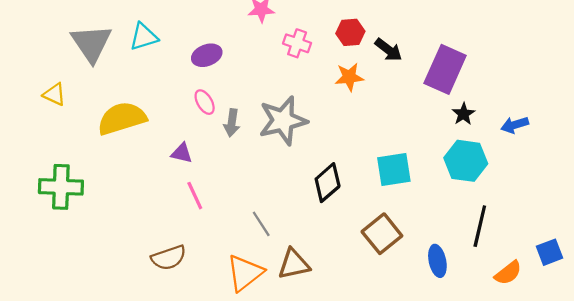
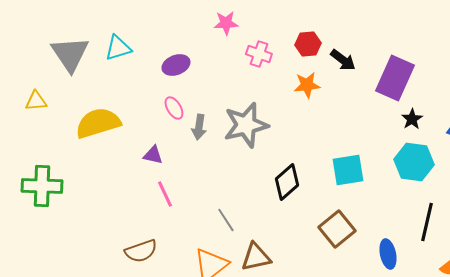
yellow triangle: (54, 94) -> (36, 101), turned -30

